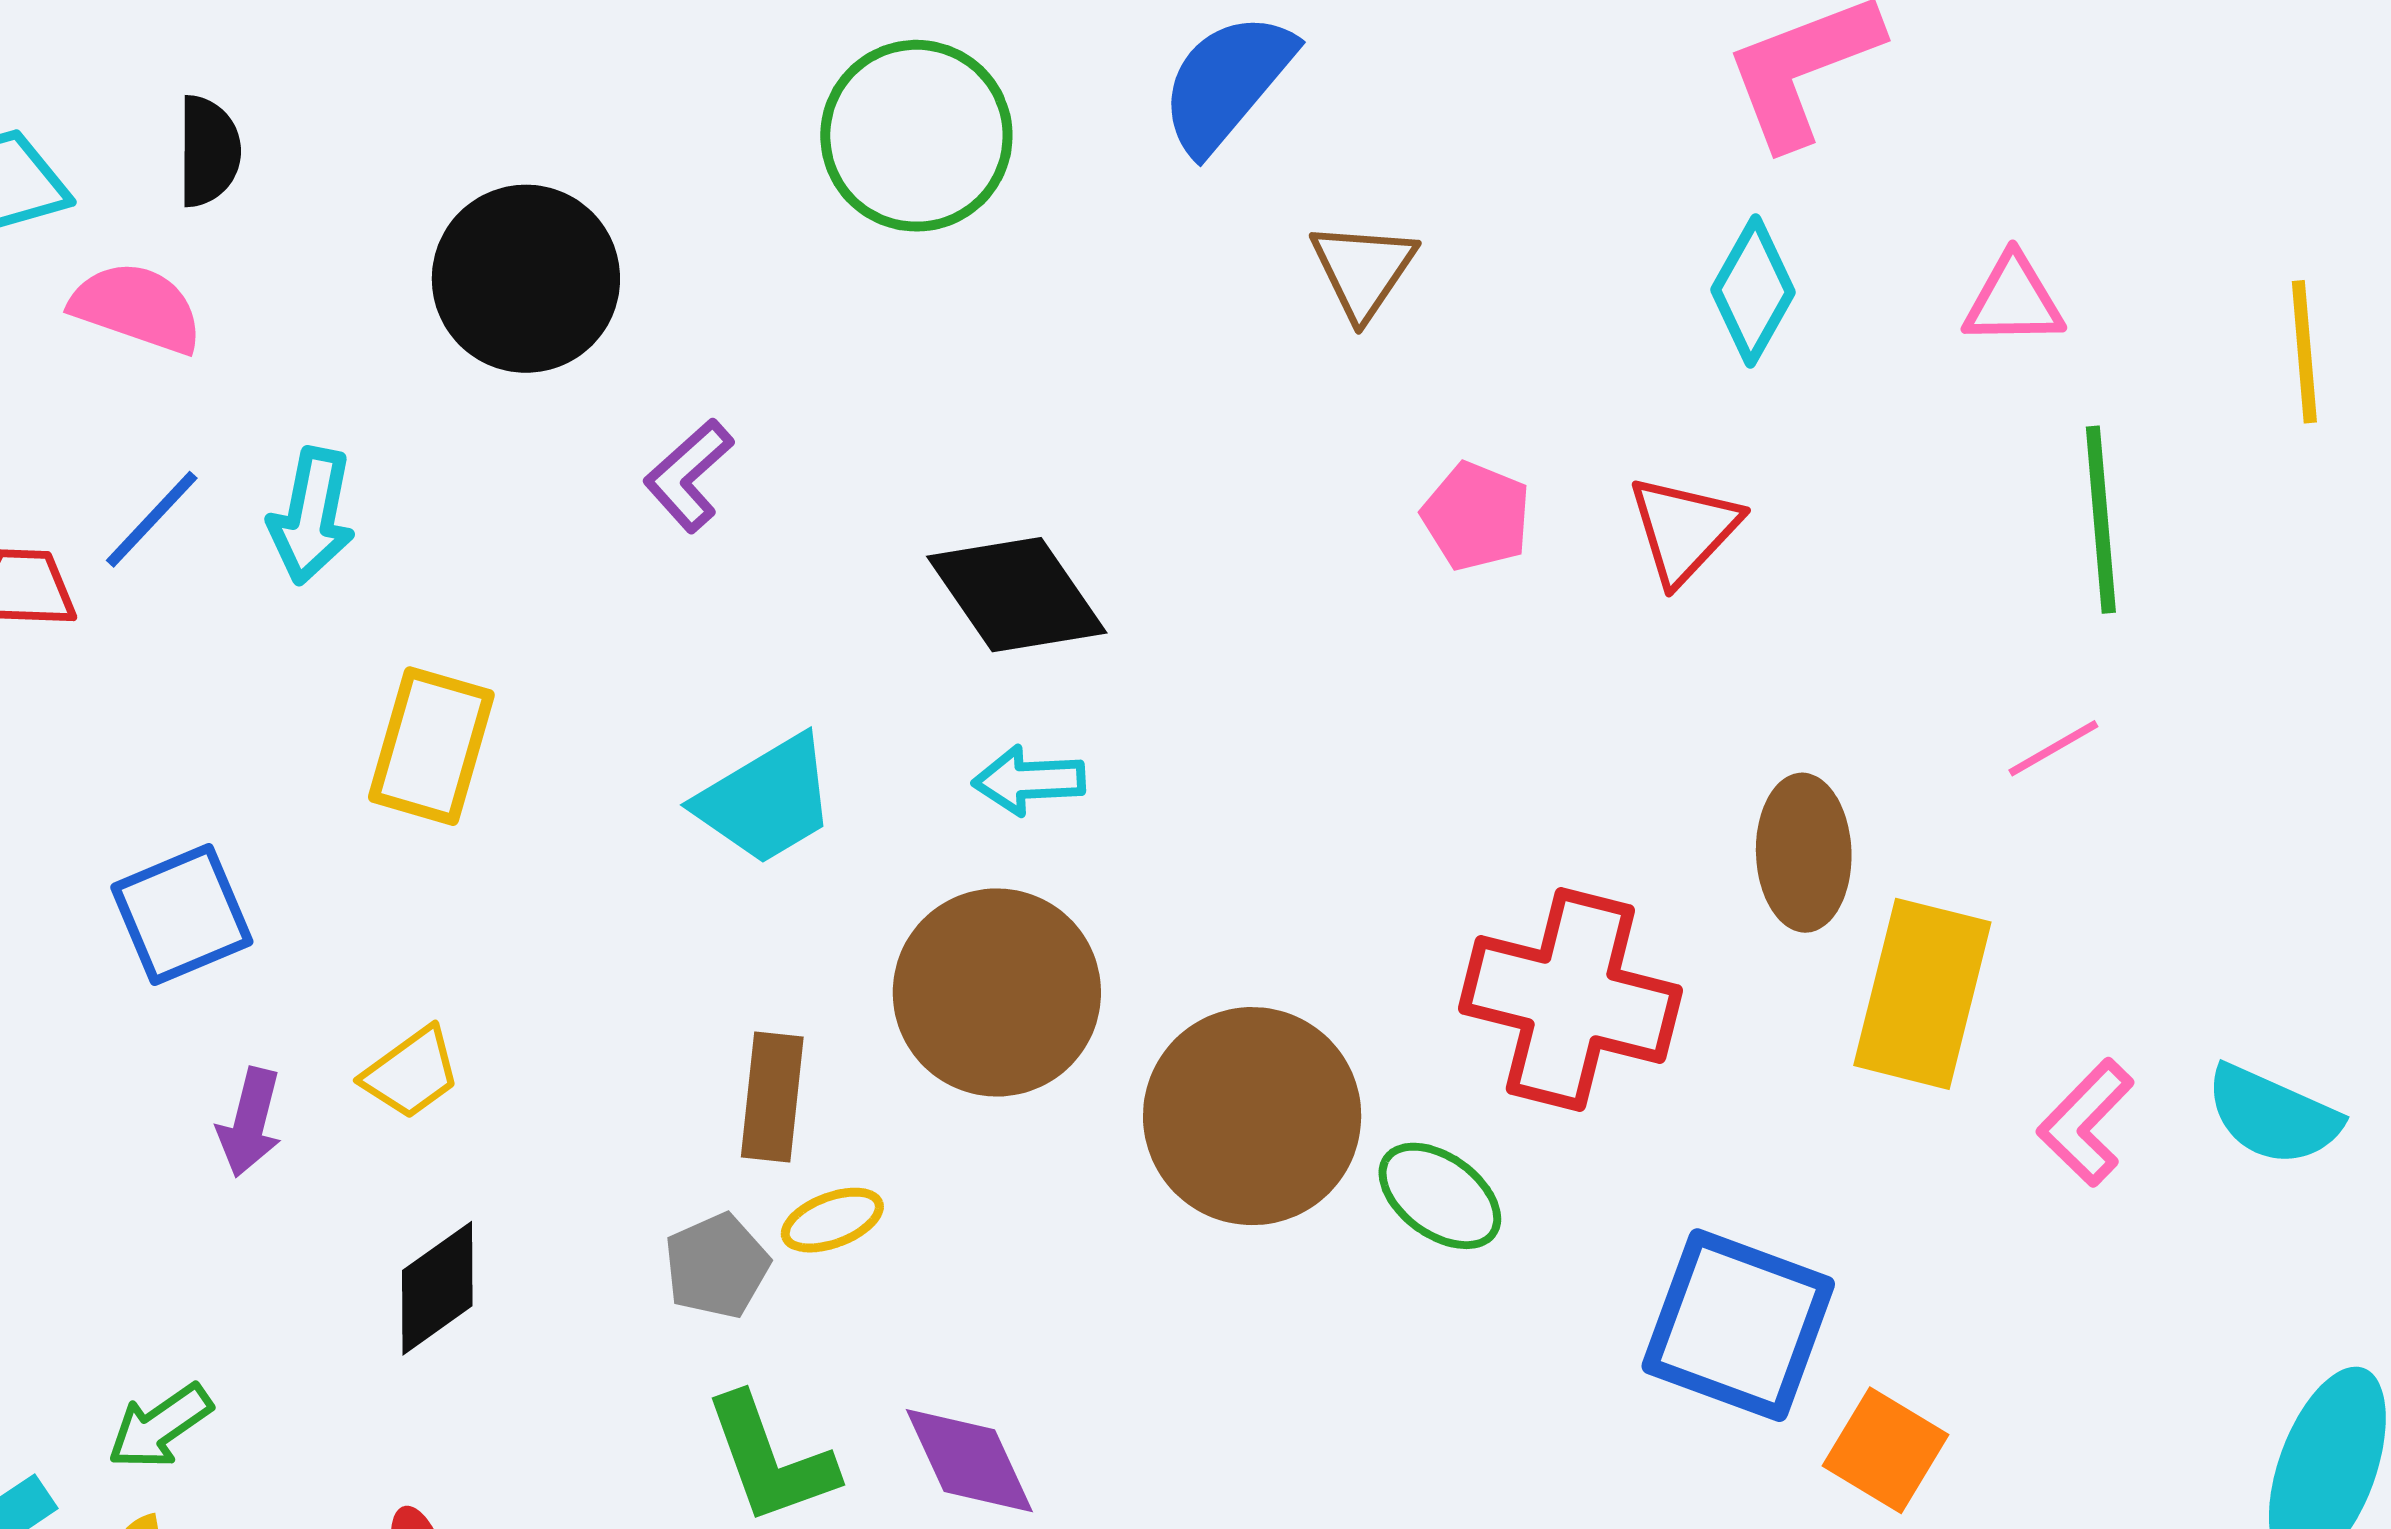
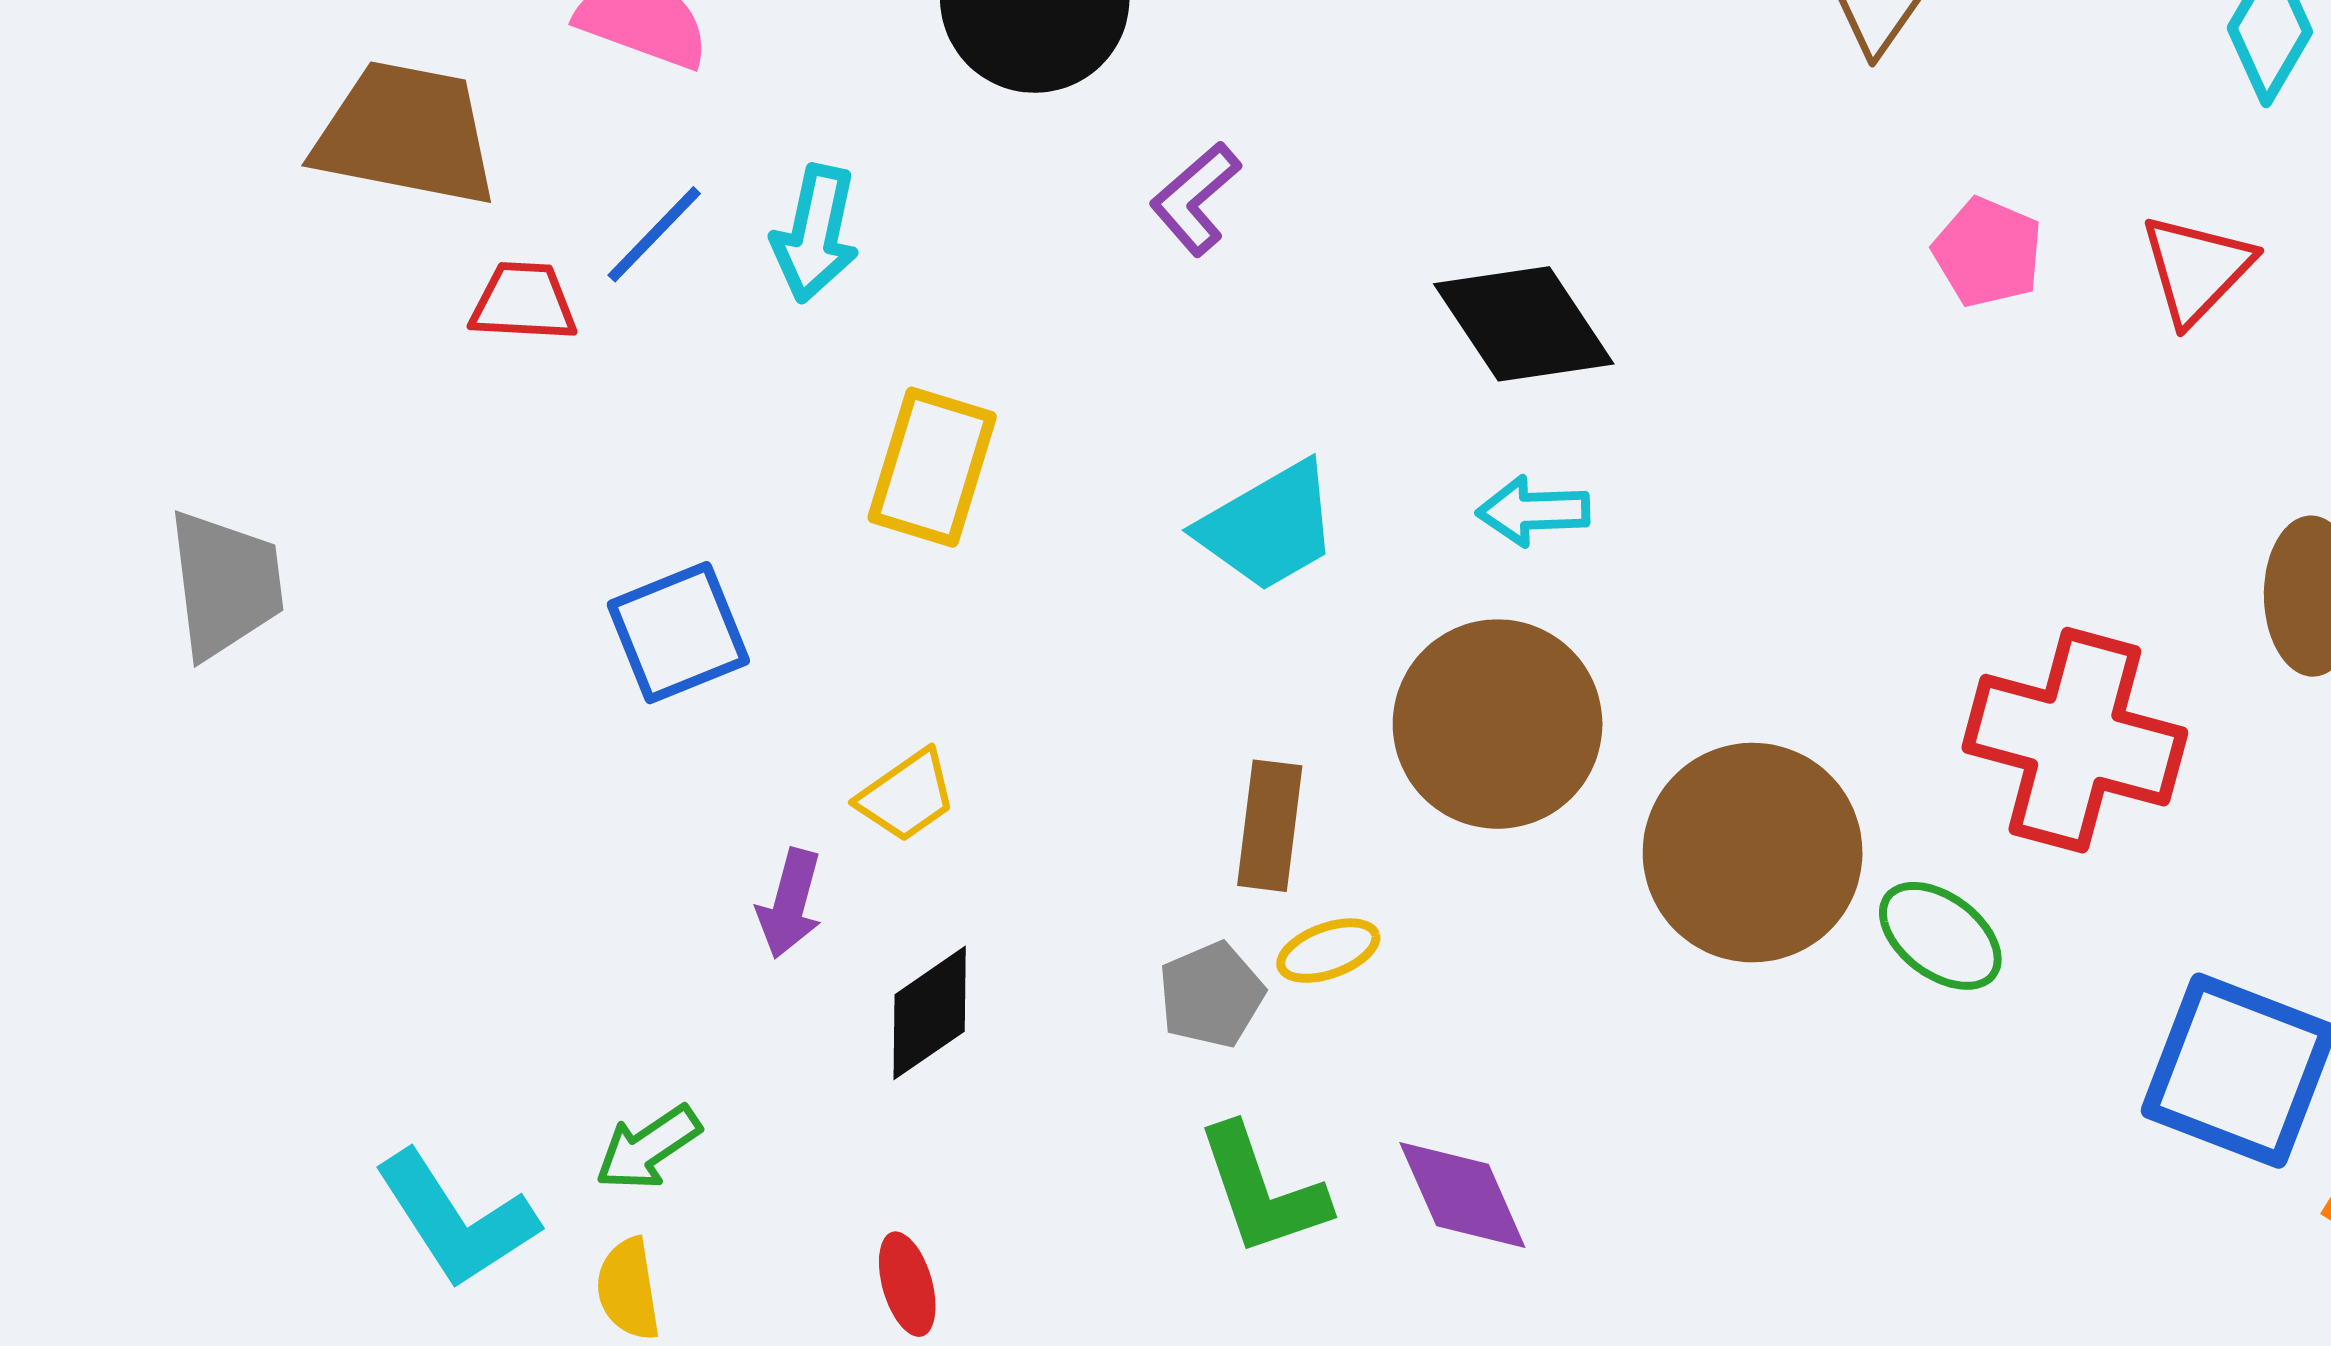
purple arrow: (250, 1122) -> (790, 904), moved

